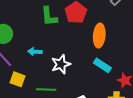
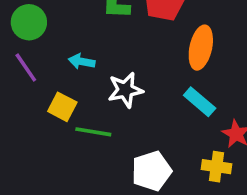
yellow square: (18, 79) -> (62, 107), moved

